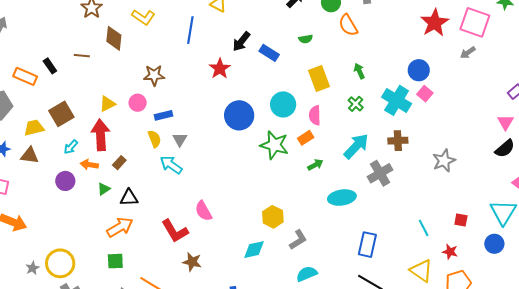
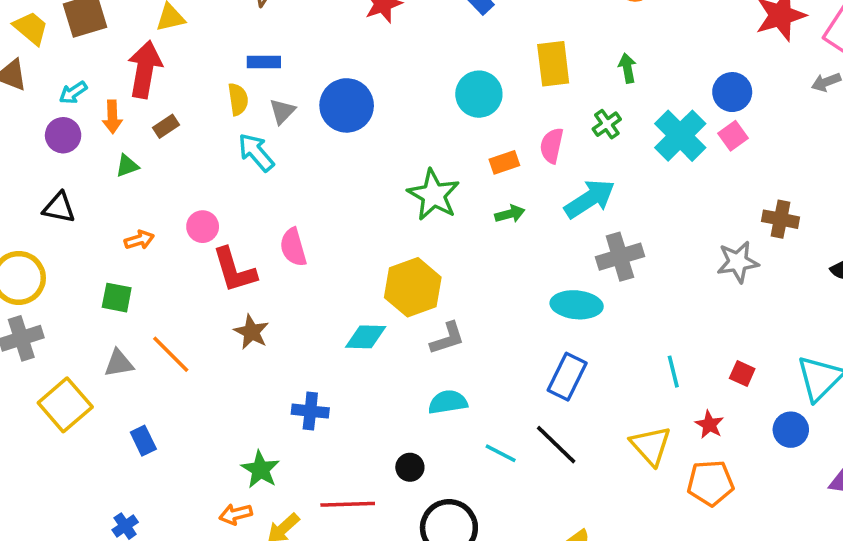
pink circle: (138, 103) -> (203, 227), moved
blue circle: (239, 115) -> (347, 105), moved
pink semicircle: (315, 115) -> (552, 146), moved
yellow trapezoid: (34, 128) -> (31, 28), turned 40
brown cross: (398, 141) -> (781, 219), moved
green star: (274, 145) -> (434, 195), moved
cyan arrow: (71, 147) -> (73, 93), moved
orange arrow: (89, 165) -> (112, 117), turned -114
black triangle: (129, 198) -> (59, 208), moved
cyan ellipse: (342, 198) -> (577, 305), moved
yellow hexagon: (273, 217) -> (413, 287), size x1.4
orange arrow: (120, 227) -> (139, 240), size x0.6

